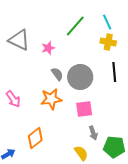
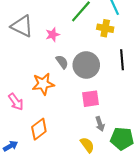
yellow cross: (108, 42) -> (105, 28), moved
pink arrow: (13, 99) -> (16, 102), moved
orange star: (51, 99) -> (43, 84), moved

